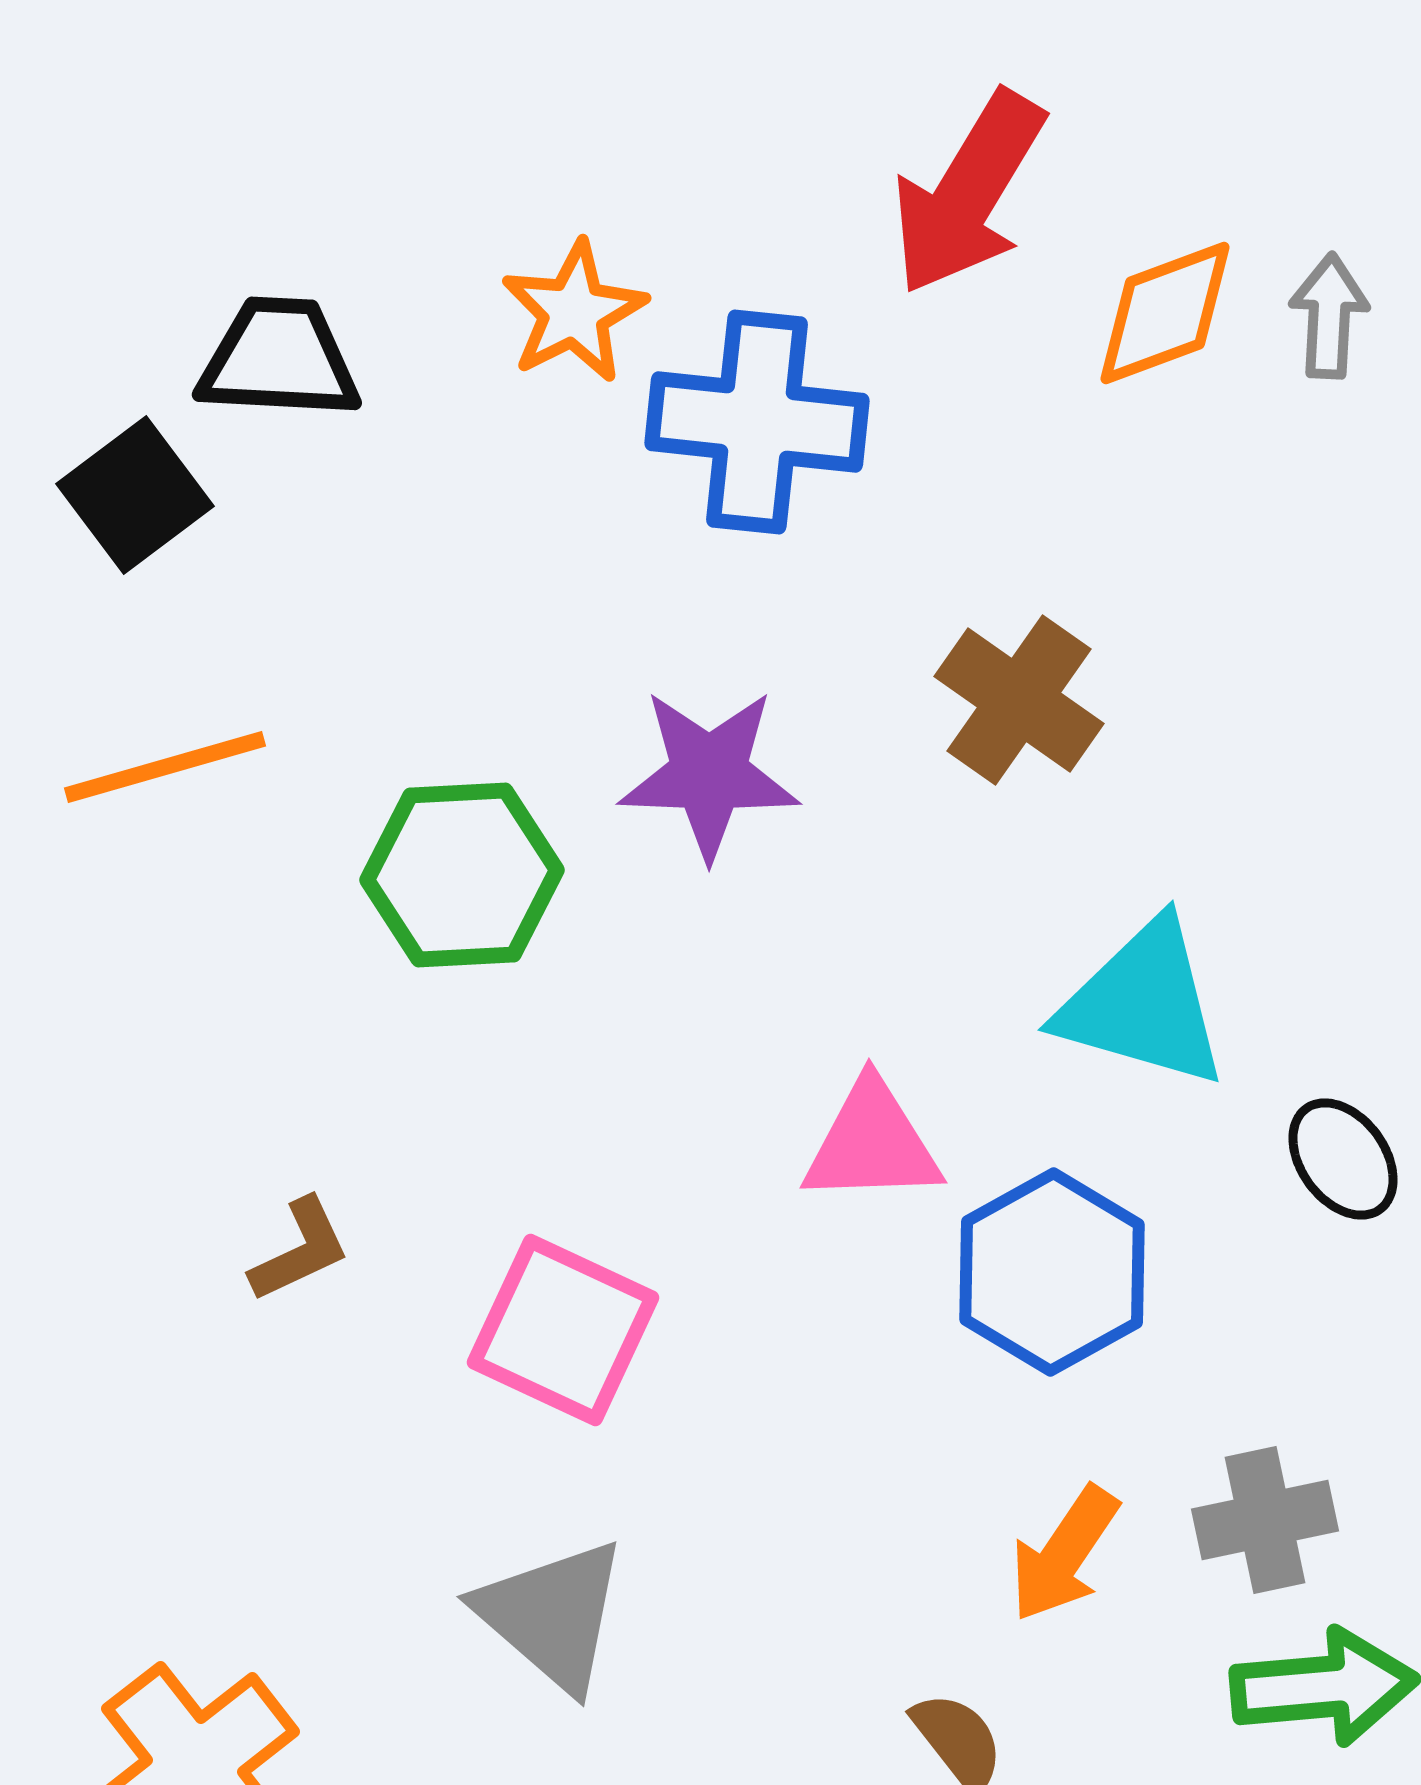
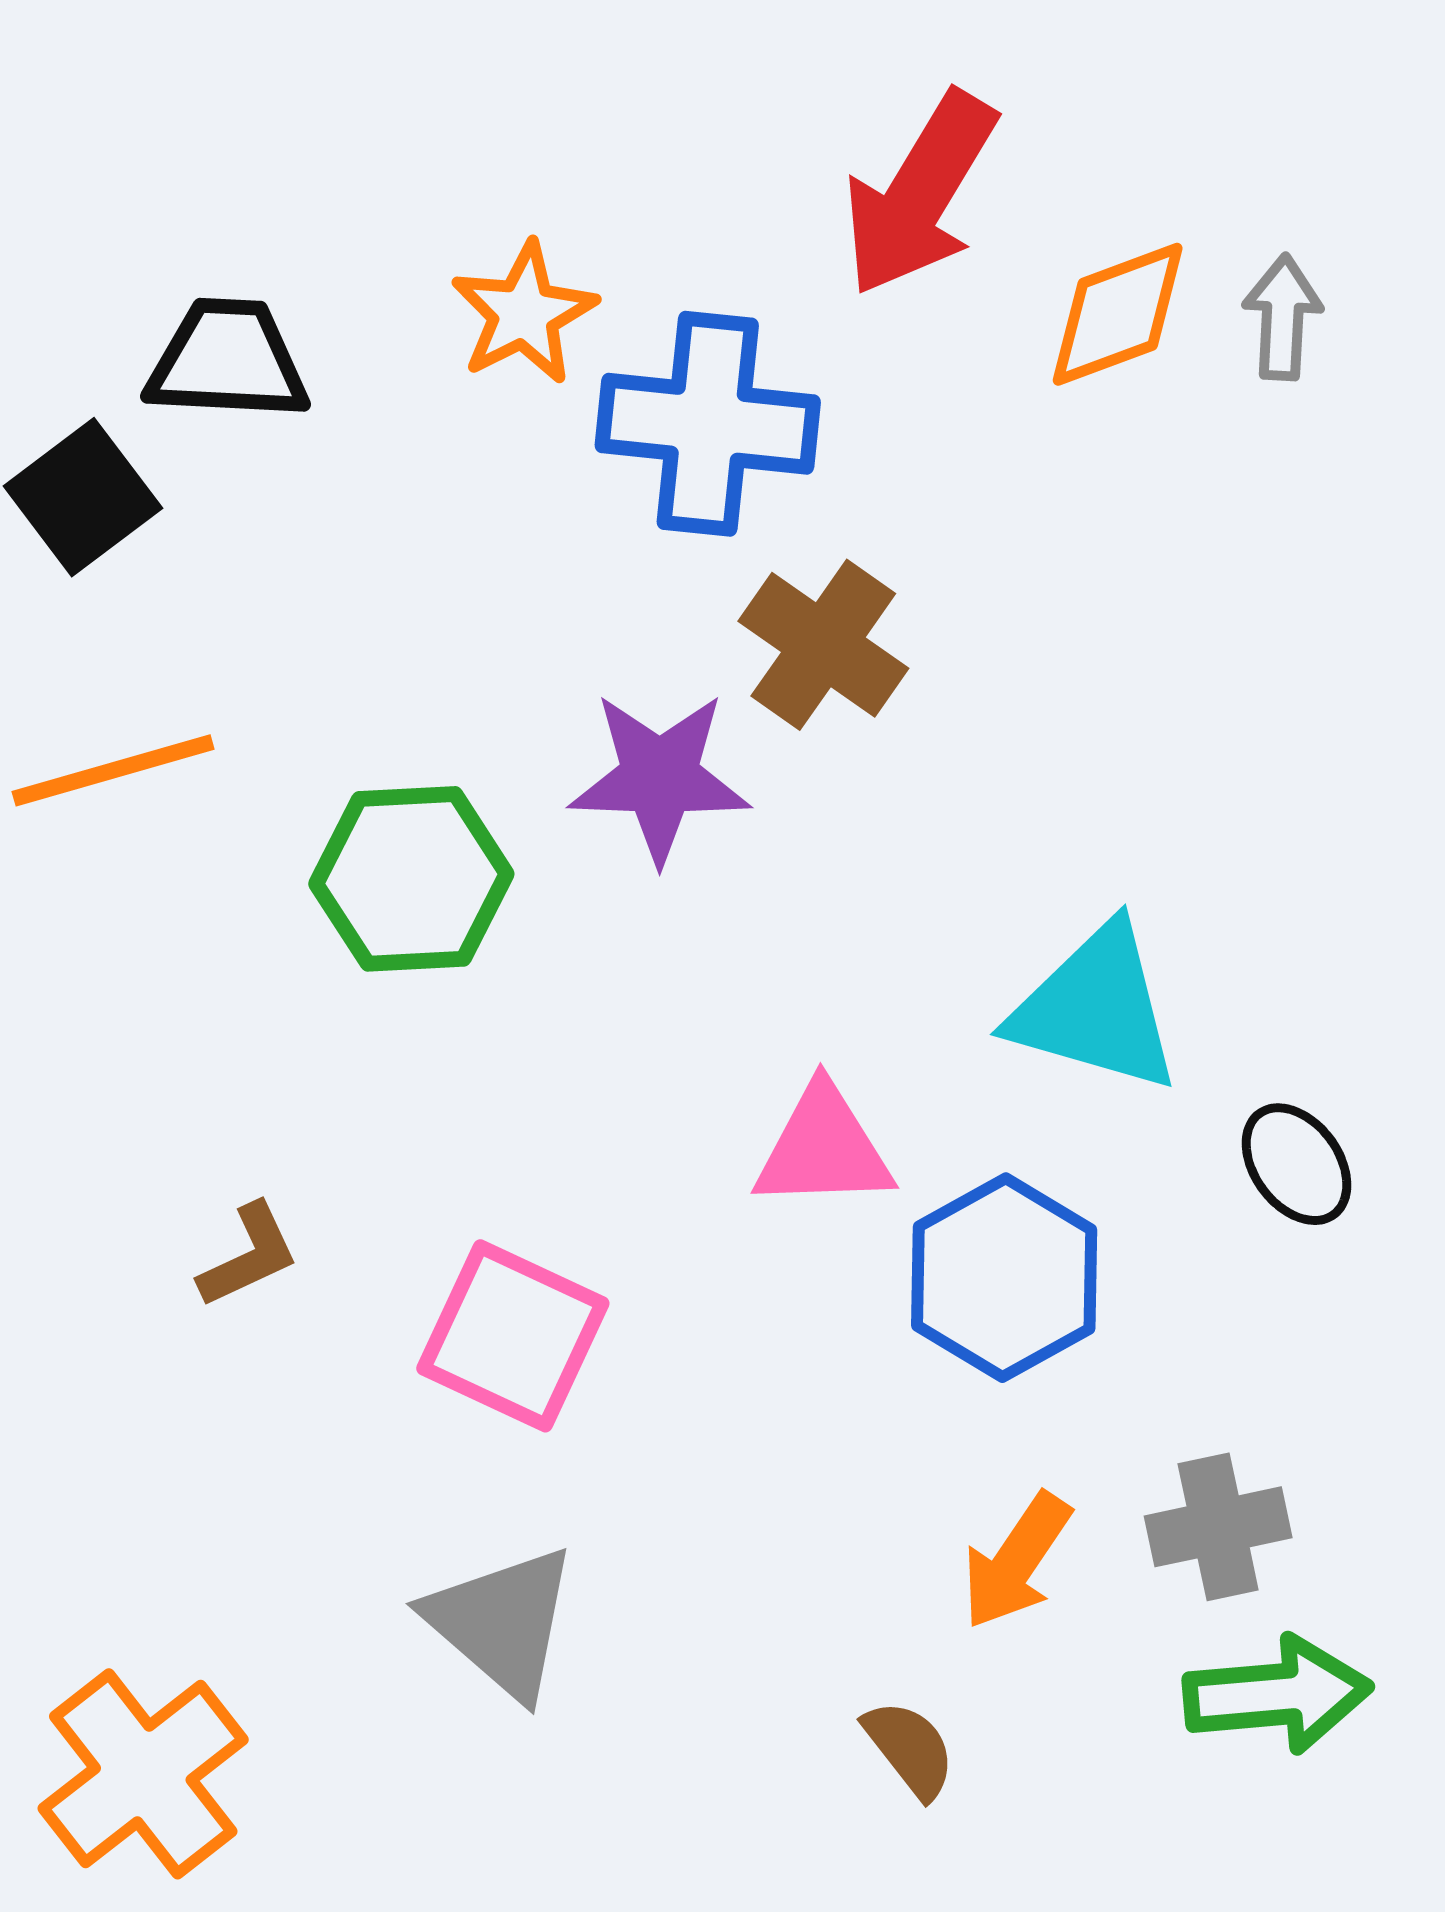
brown cross: (1019, 700) -> (823, 645), moved

